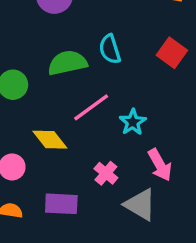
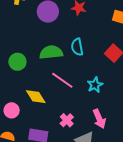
pink line: (91, 107) -> (62, 80), turned 65
cyan star: (133, 122) -> (95, 85), moved

